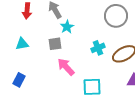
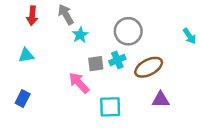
gray circle: (116, 16) -> (128, 31), moved
gray square: (55, 44) -> (96, 64), moved

